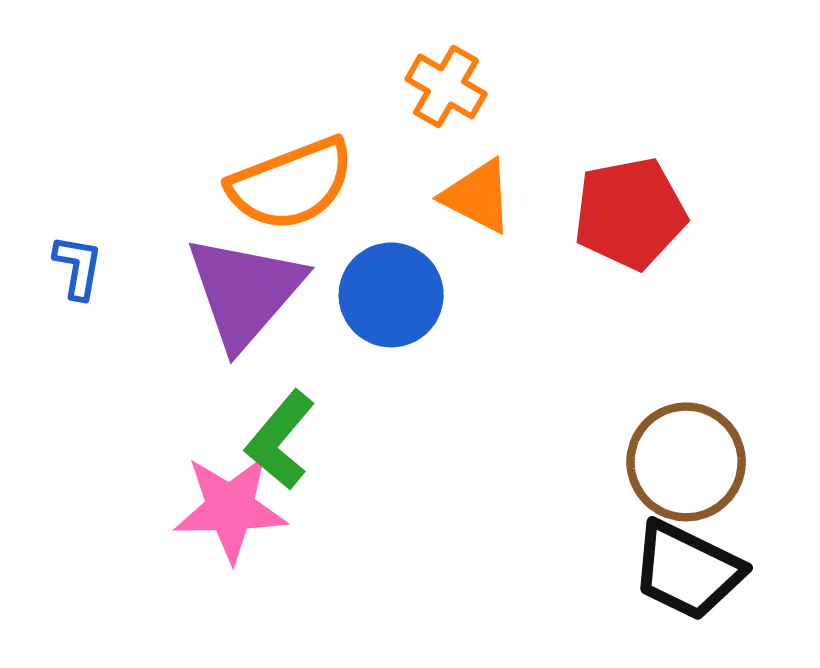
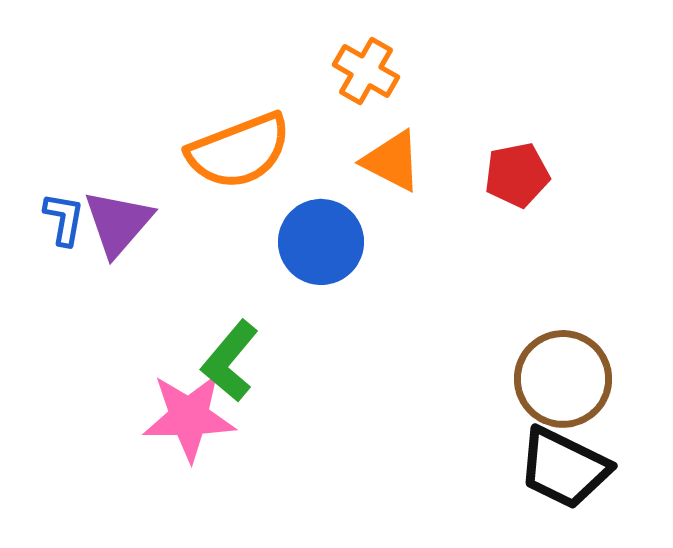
red pentagon: (630, 213) -> (517, 175), size x0.7
purple triangle: (245, 291) -> (118, 223), moved, size x0.7

